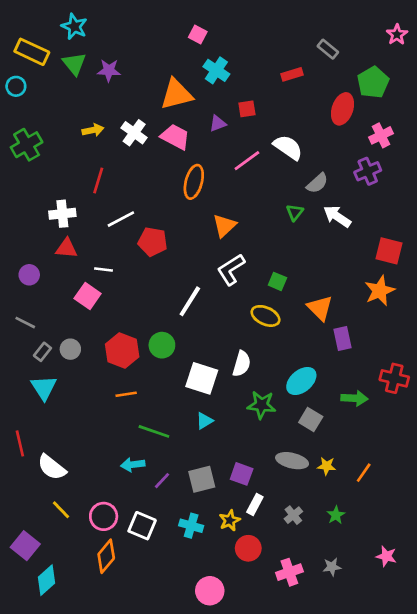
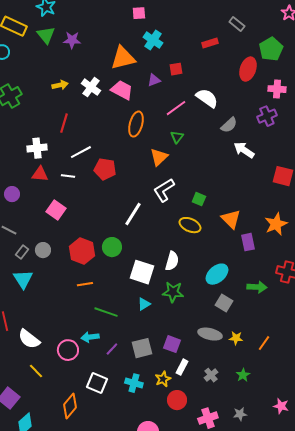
pink square: (198, 35) -> (139, 13), turned -32
pink cross: (381, 135) -> (277, 89), turned 30
green triangle: (295, 212) -> (177, 137), moved
white line: (104, 269) -> (68, 176), moved
orange star: (380, 291) -> (276, 224), moved
green star: (262, 405) -> (173, 292), moved
pink circle: (104, 516) -> (68, 350), moved

